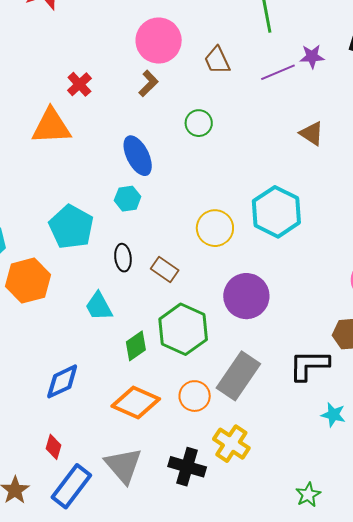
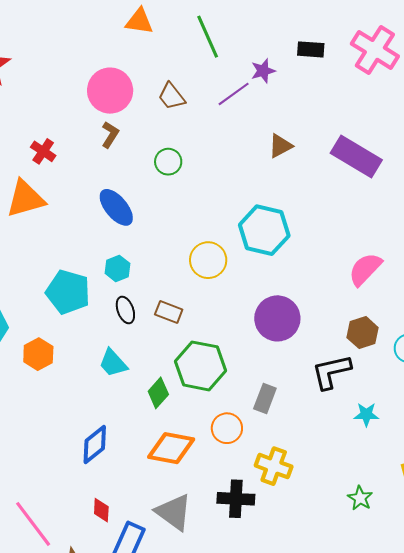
brown triangle: (312, 133) -> (280, 146), turned -48
cyan hexagon: (128, 199) -> (118, 268), moved
orange hexagon: (28, 281) -> (38, 354), size x0.7
purple circle: (246, 296) -> (277, 318), moved
gray rectangle: (238, 376) -> (265, 398), size x0.6

